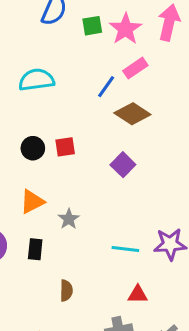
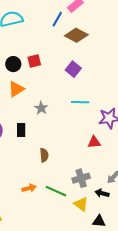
orange triangle: (32, 202) -> (16, 89), moved
cyan line: (125, 249) -> (80, 102), moved
red triangle: (138, 294) -> (94, 142), moved

